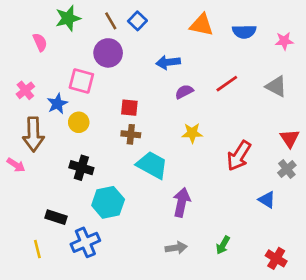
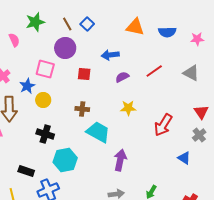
red square: (129, 108) -> (84, 74), moved

